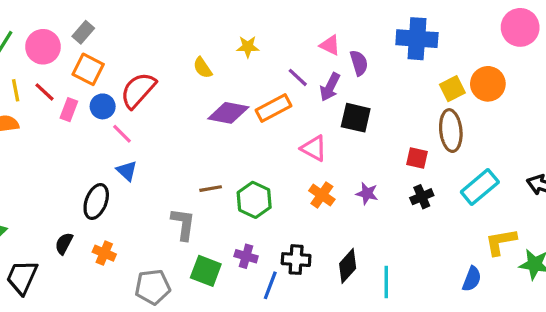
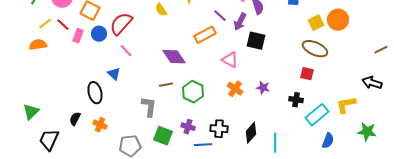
yellow line: (16, 90) -> (45, 24), turned 64
purple diamond: (228, 113) -> (174, 57), moved, turned 45
brown ellipse: (451, 131) -> (315, 49), turned -60
pink line: (122, 134) -> (126, 51), moved
red square: (417, 158) -> (307, 74), moved
cyan rectangle: (480, 187) -> (317, 115), moved
black cross: (422, 197) -> (296, 100), moved, turned 32
black ellipse: (96, 202) -> (95, 93), turned -35
yellow L-shape: (501, 242) -> (346, 105), moved
blue line: (270, 285) -> (203, 145), turned 66

